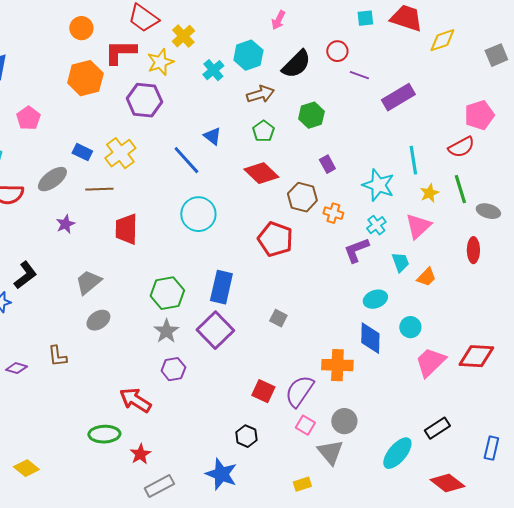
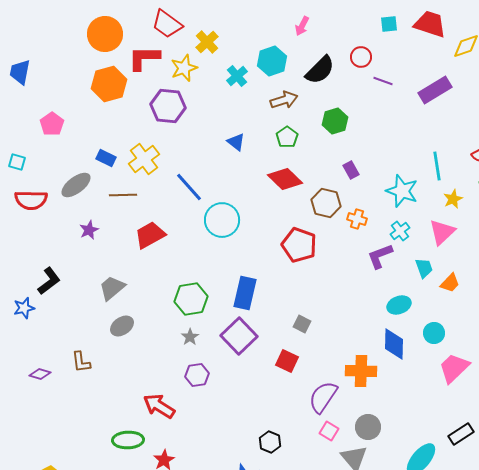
orange circle: (81, 28) -> (105, 34), size x1.5
purple rectangle: (398, 97) -> (435, 90), moved
blue line: (186, 160) -> (189, 187), moved
red trapezoid: (126, 229) -> (150, 235), turned 60
gray star: (166, 331) -> (190, 337), size x0.7
red square: (263, 391) -> (287, 361), moved

